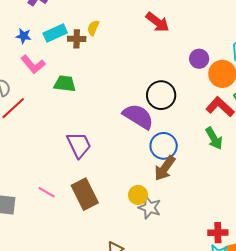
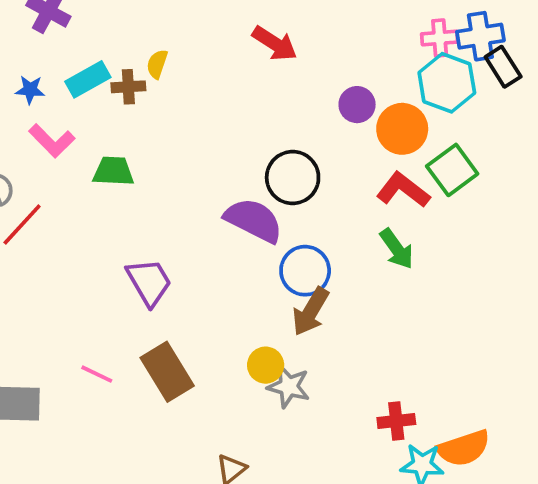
red cross: (218, 233) -> (396, 421), moved

